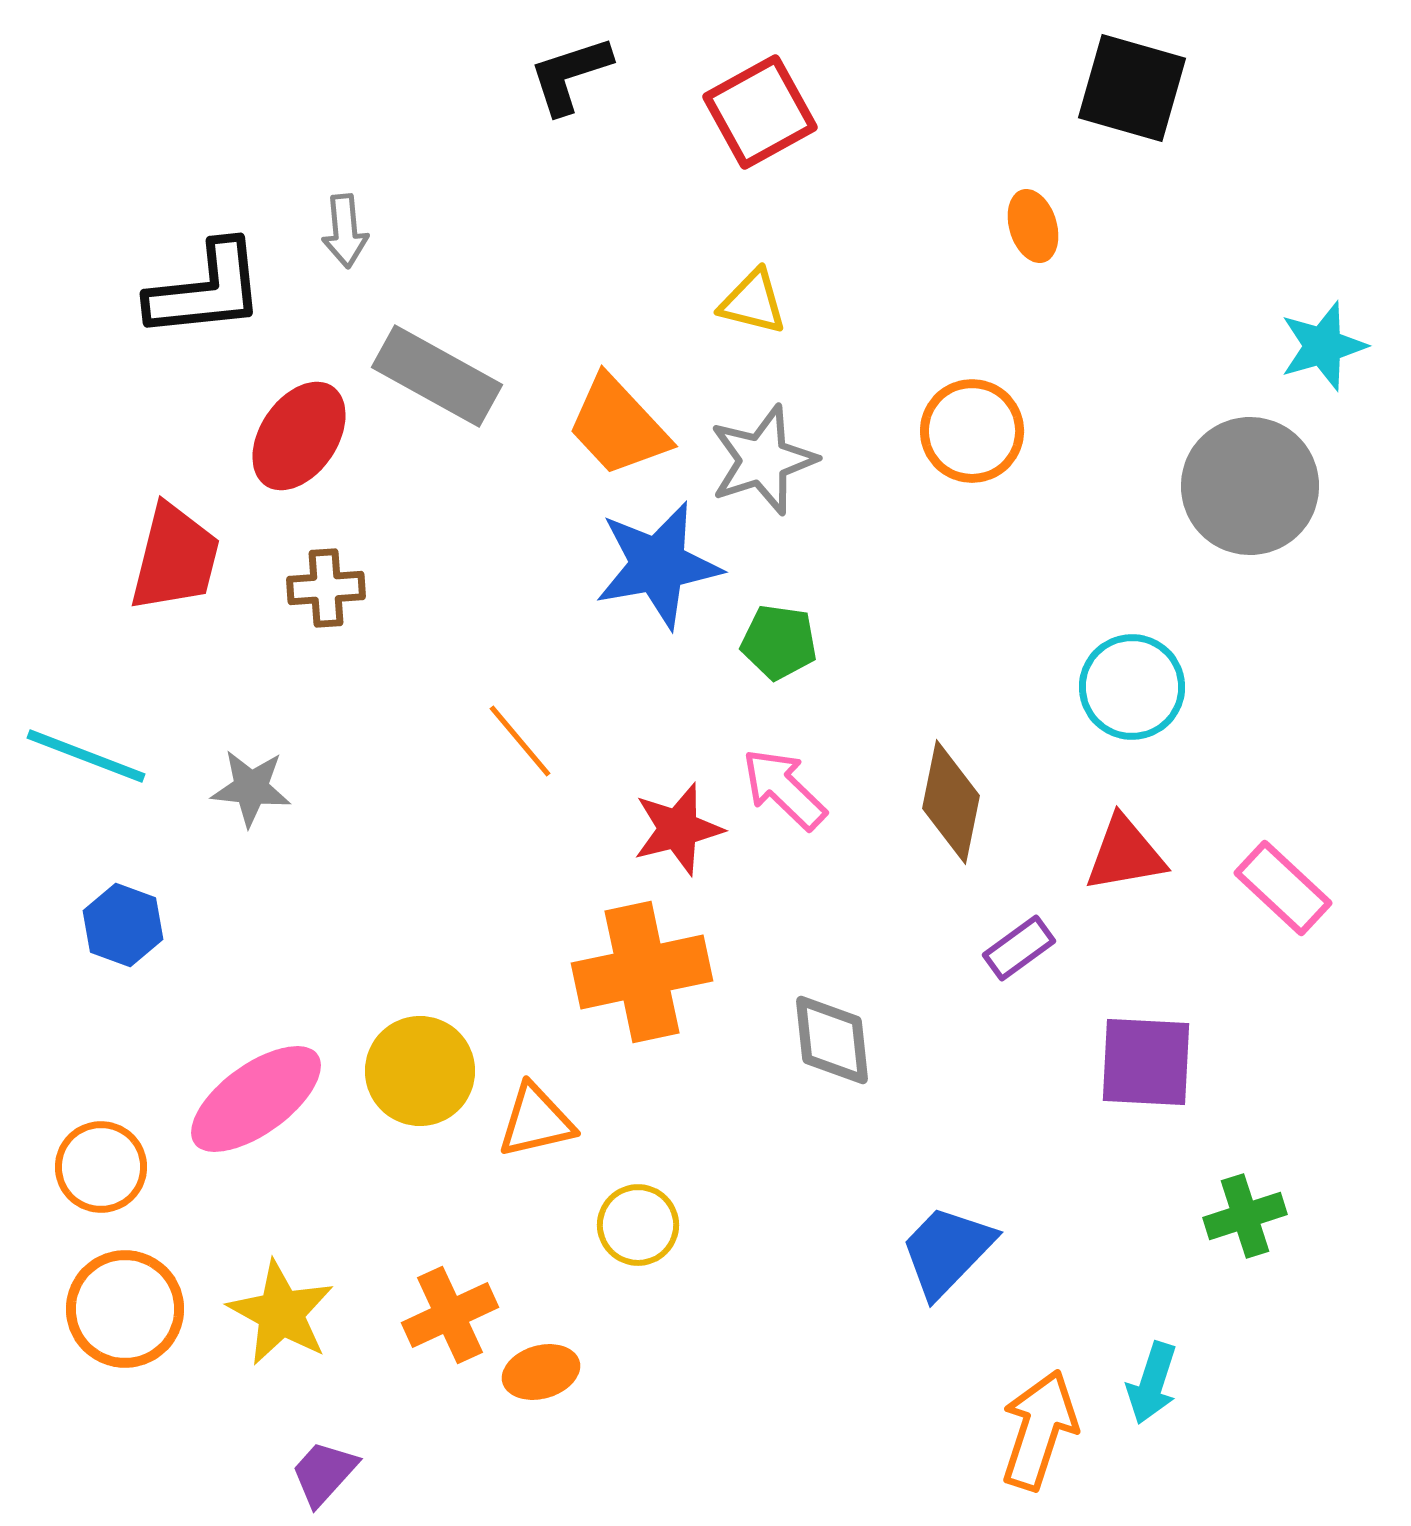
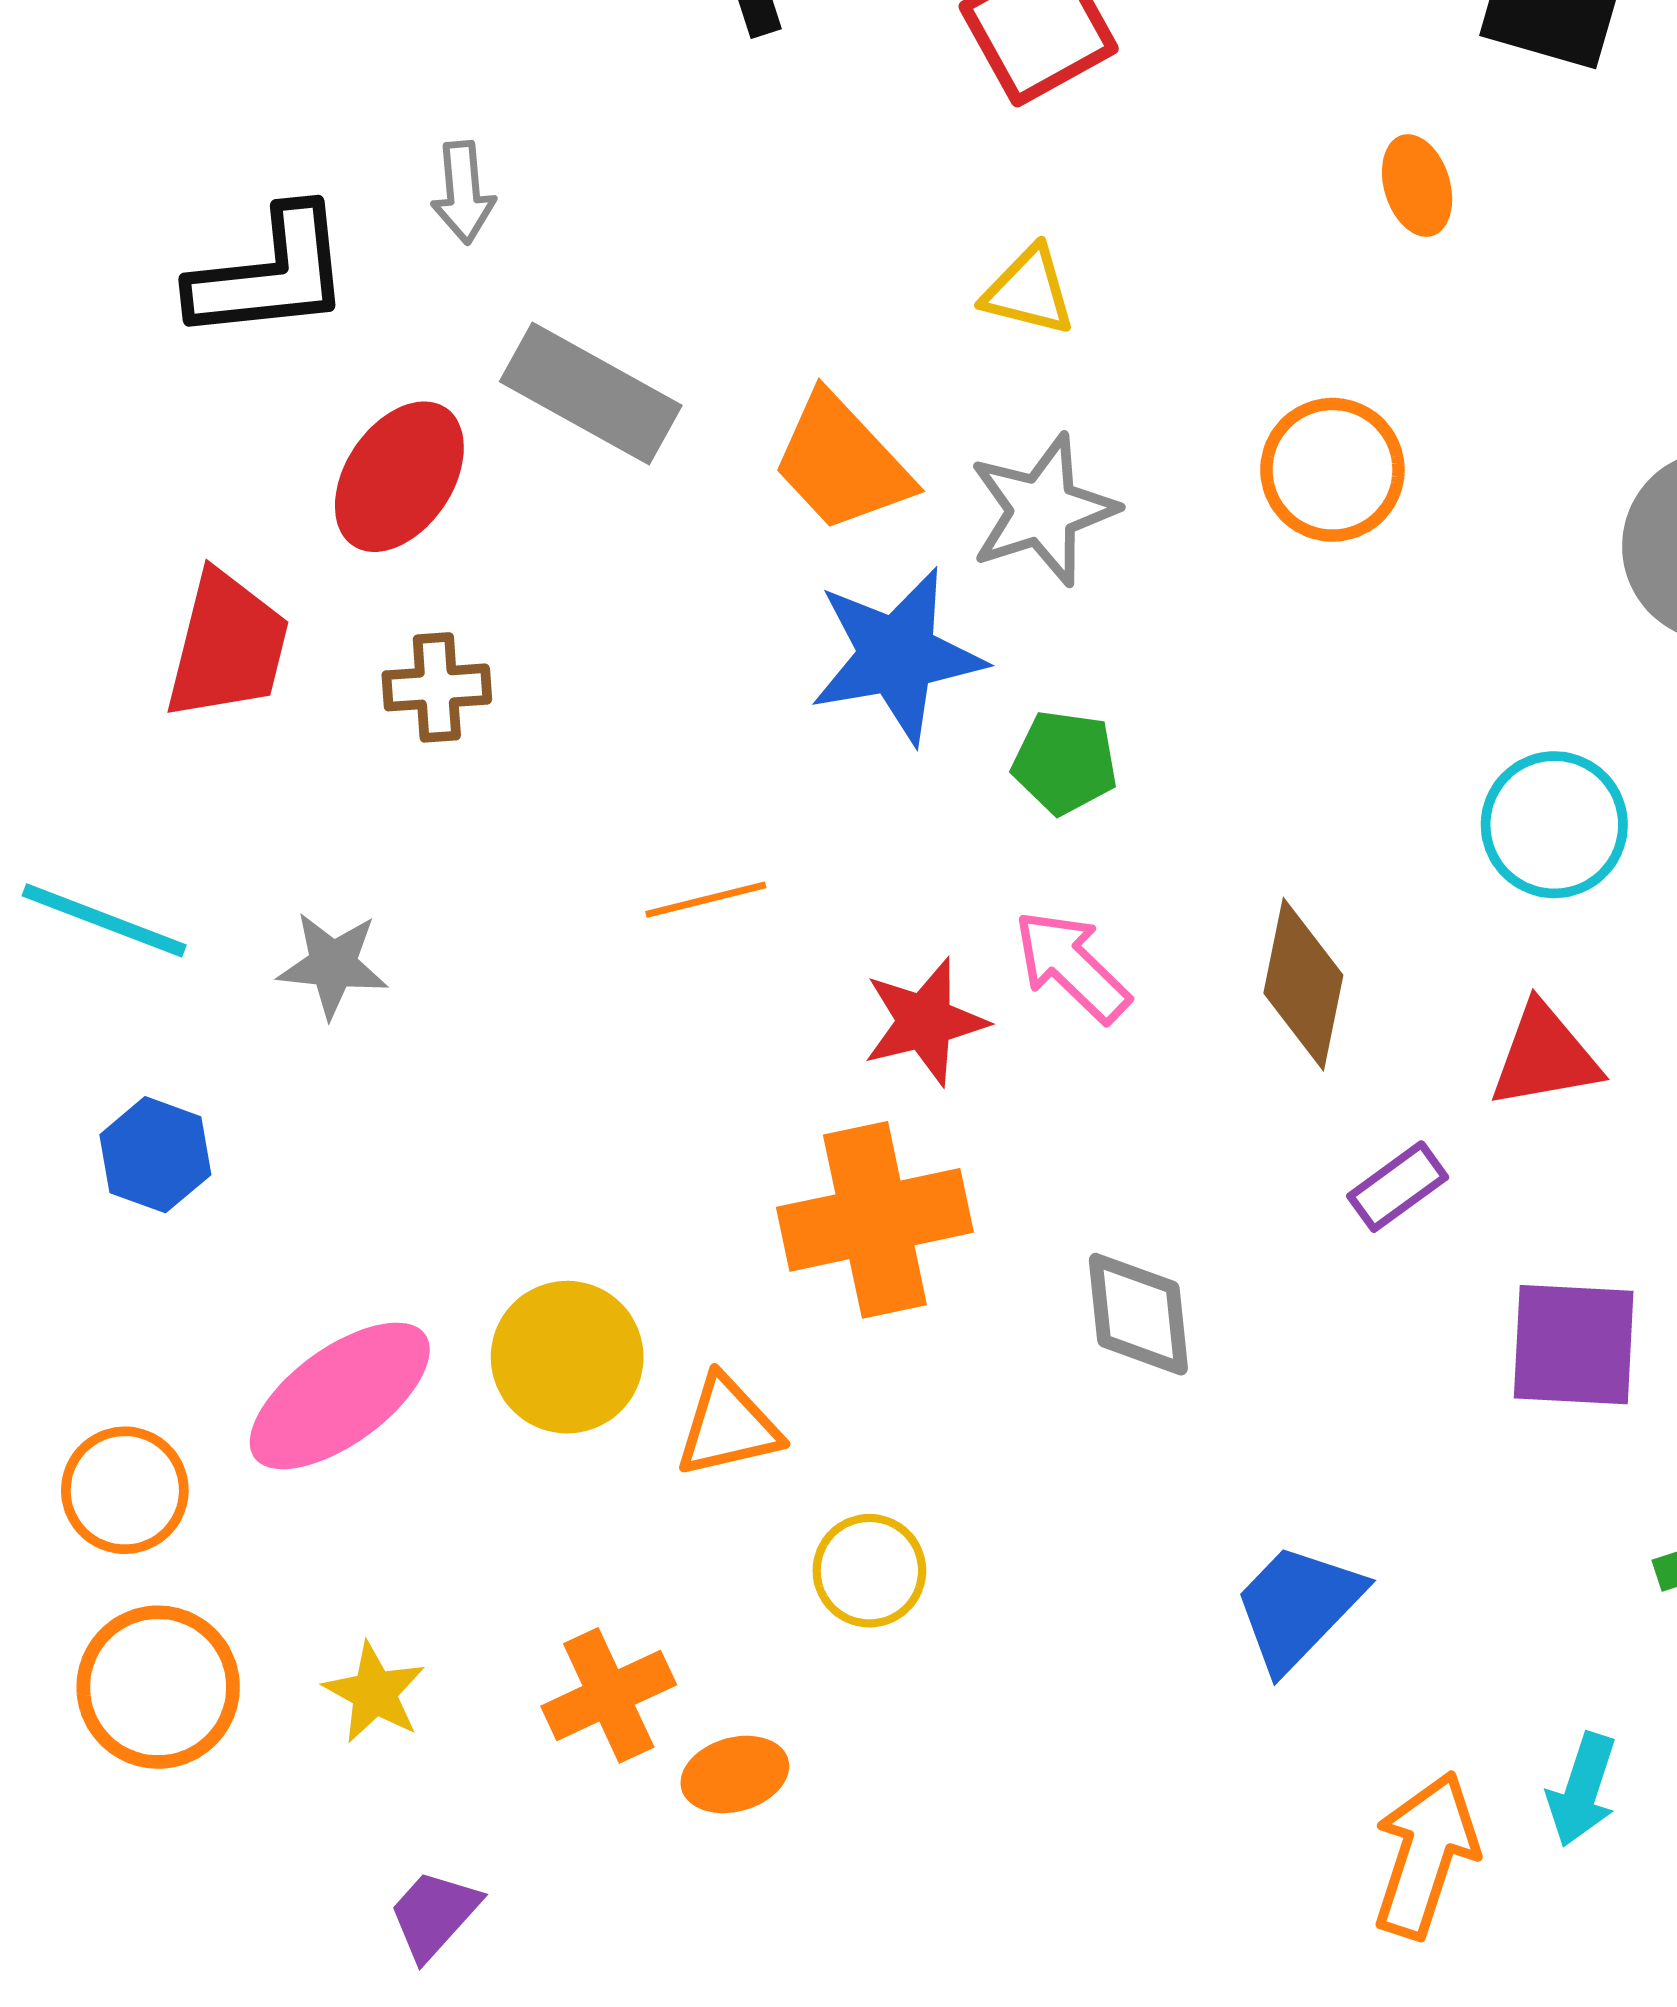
orange line: (520, 741) -> (706, 900), turned -64
yellow star: (281, 1313) -> (374, 1693), size x0.7

